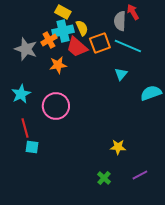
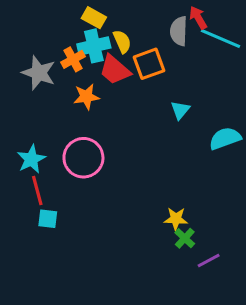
cyan line: (128, 46) -> (221, 39), moved
cyan star: (21, 94) -> (31, 159), moved
green cross: (104, 178) -> (185, 238), moved

